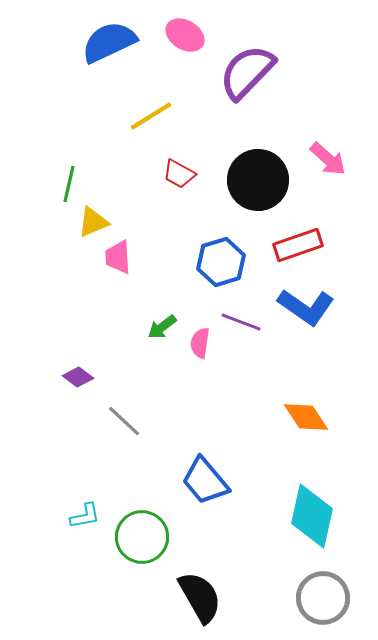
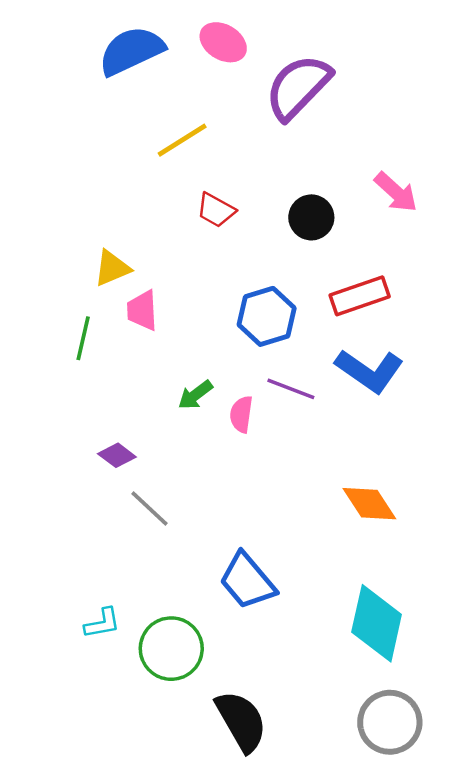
black circle: (258, 180) -> (311, 217), size x0.6
green line: (69, 184) -> (83, 338), moved
purple diamond: (78, 377) -> (117, 455), moved

